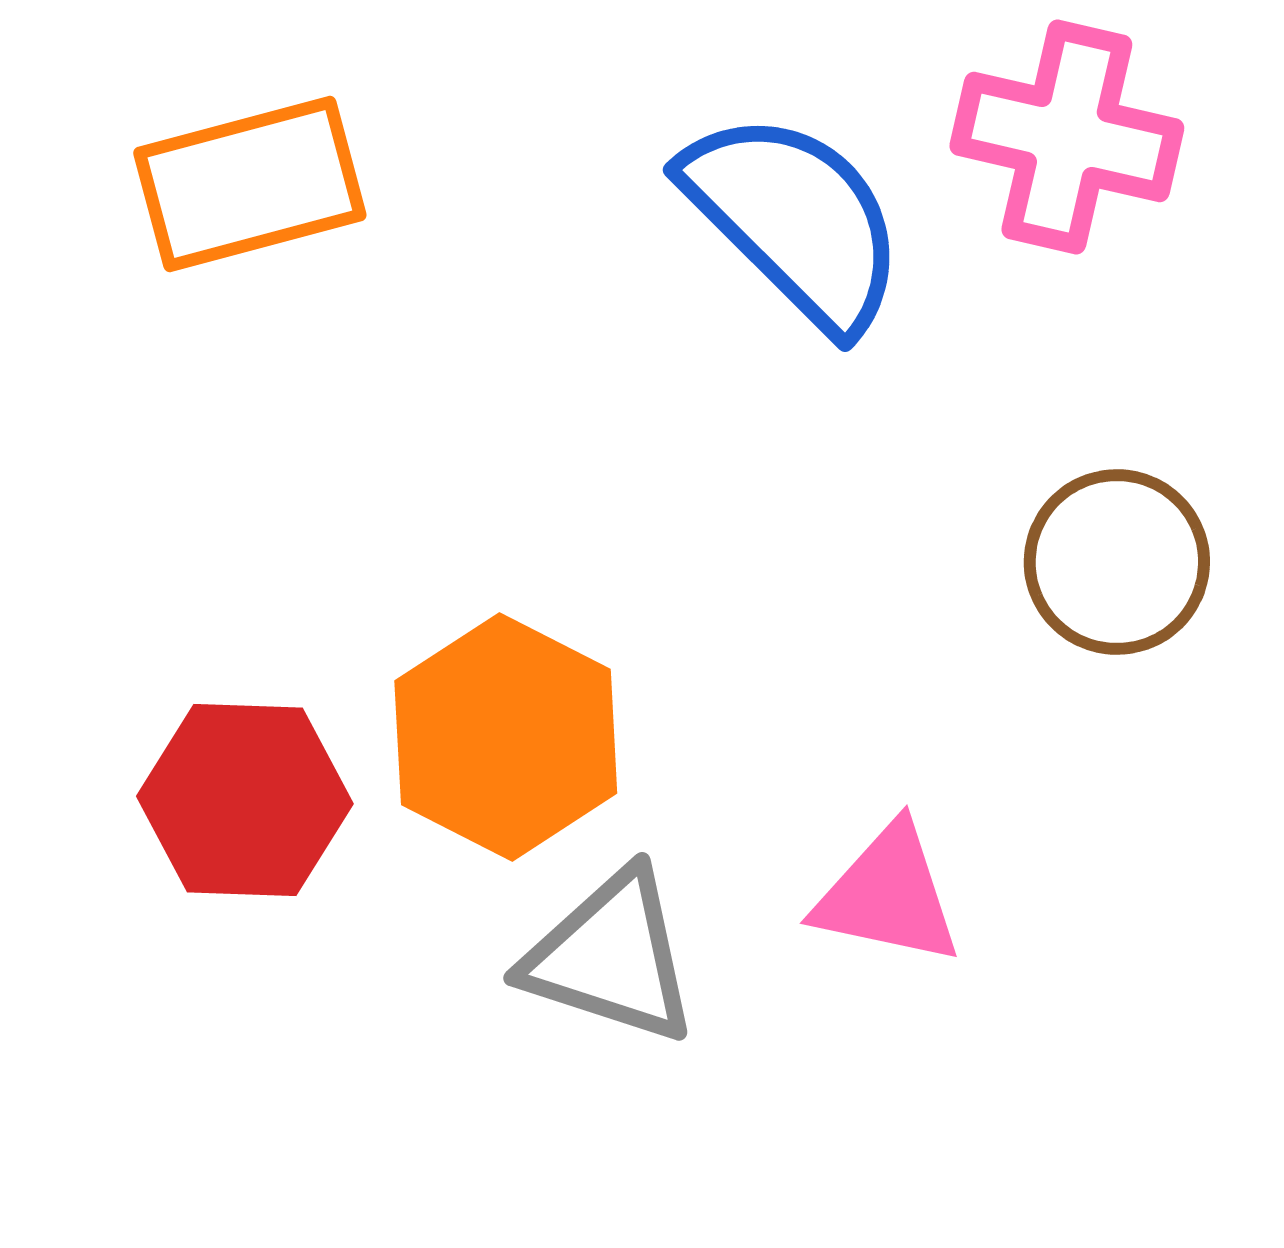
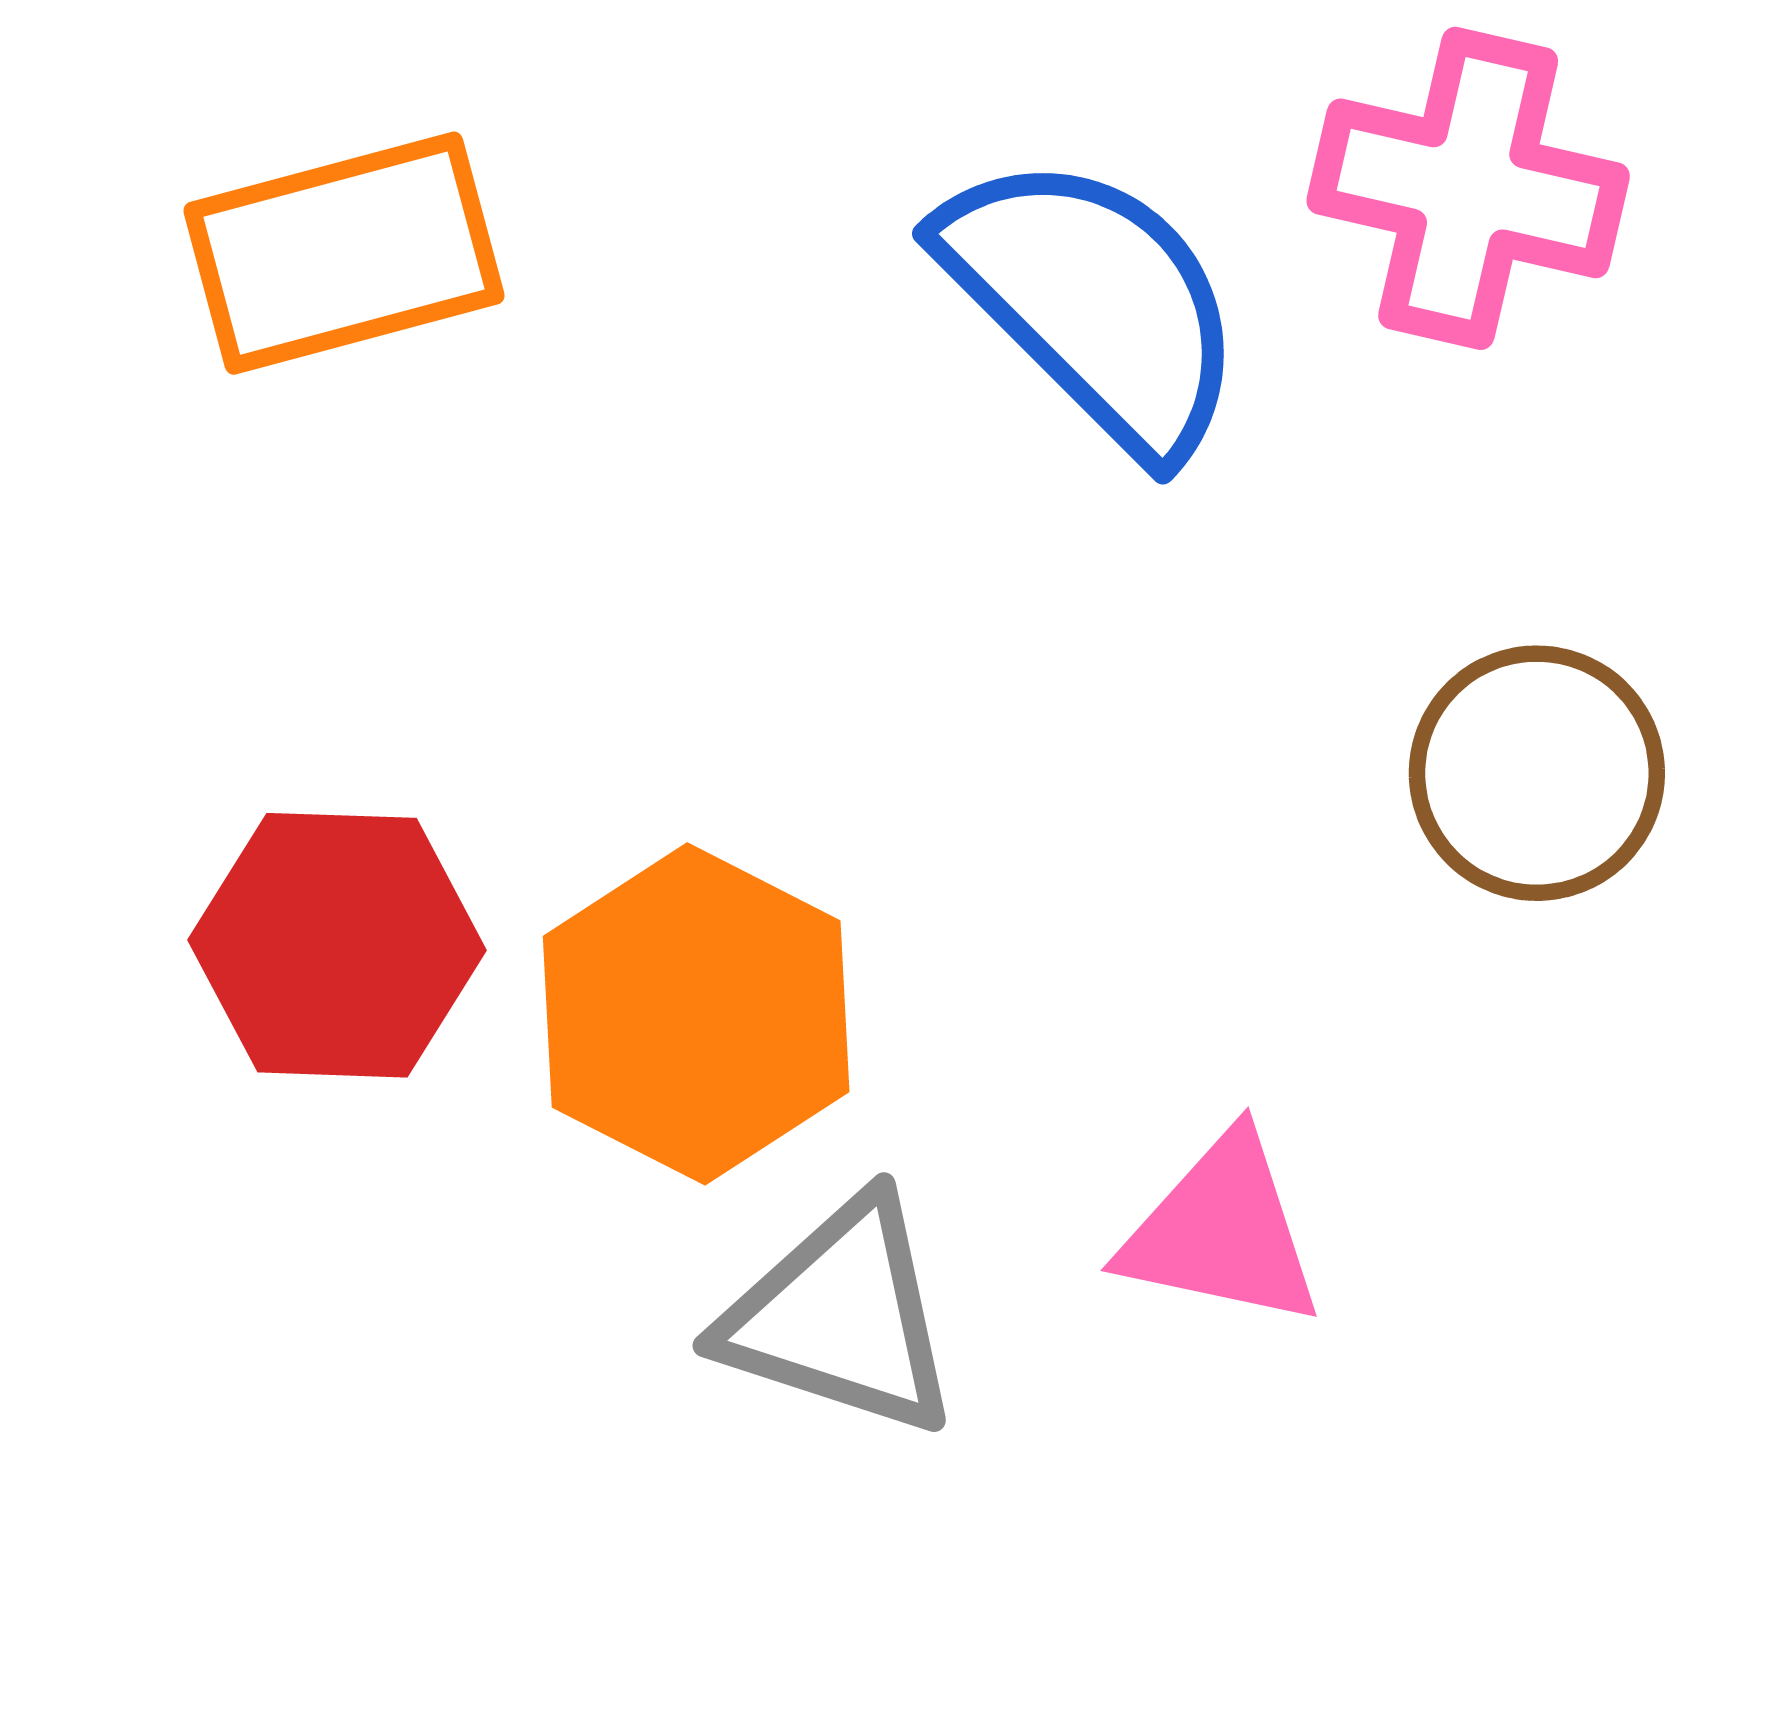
red hexagon: (245, 800) -> (337, 945), moved

